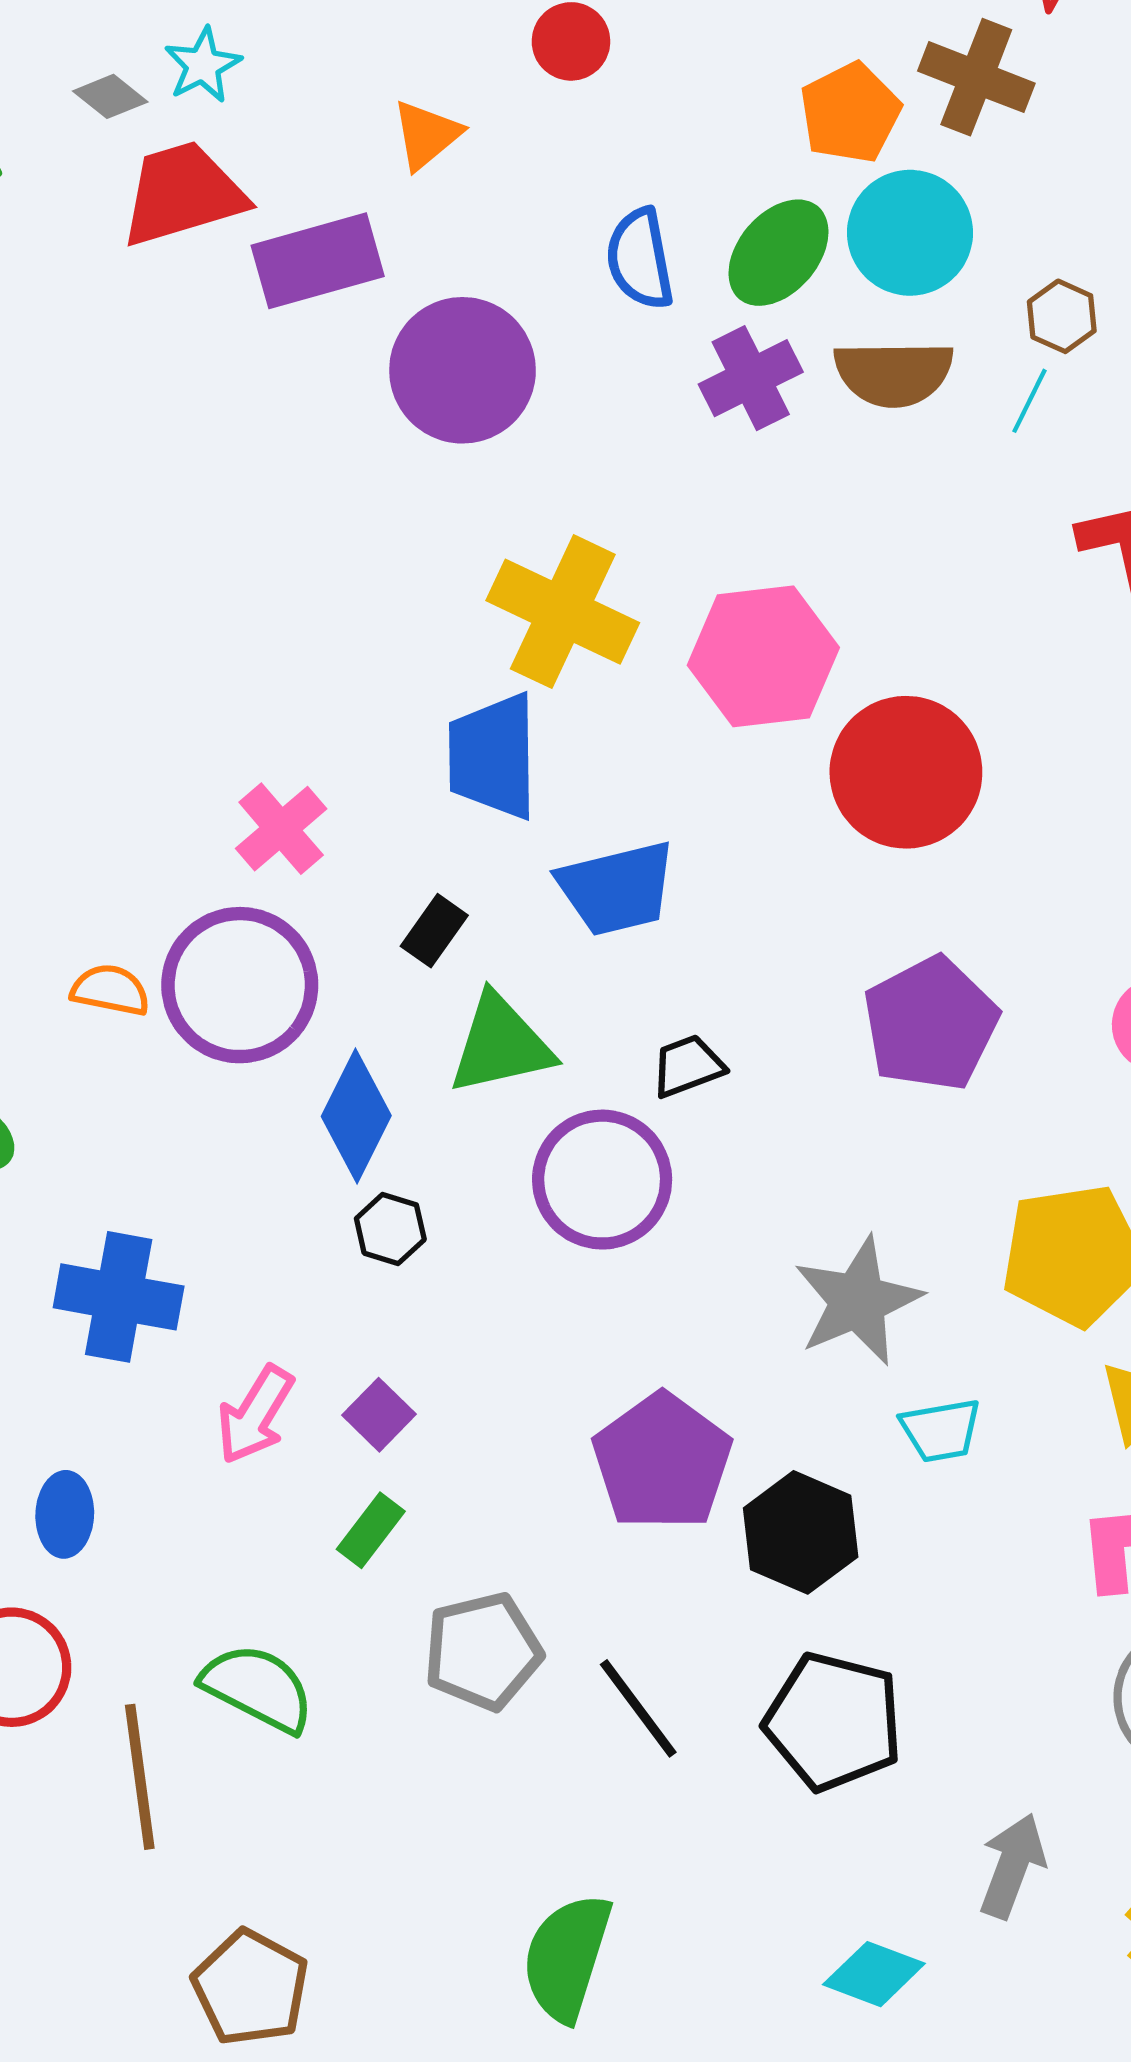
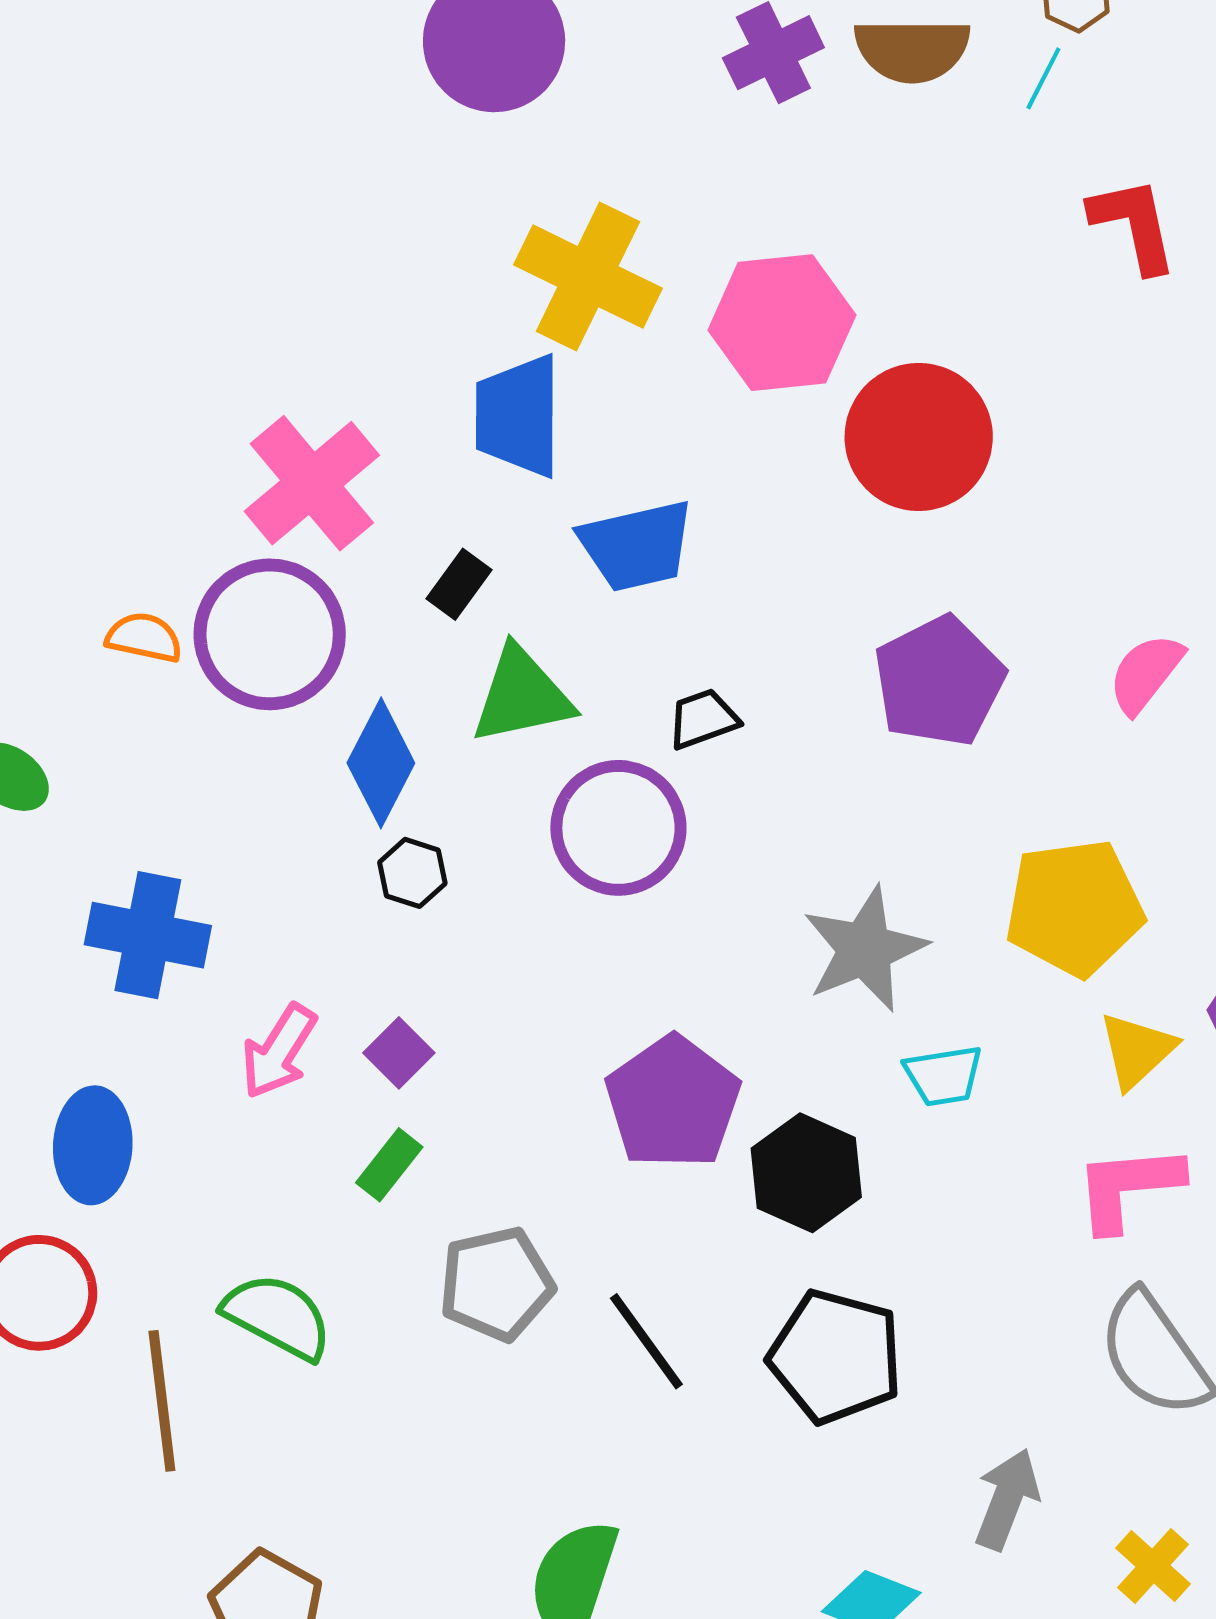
pink cross: (281, 829) -> (312, 483), size x1.5
blue ellipse: (65, 1514) -> (93, 1145), size x1.4

